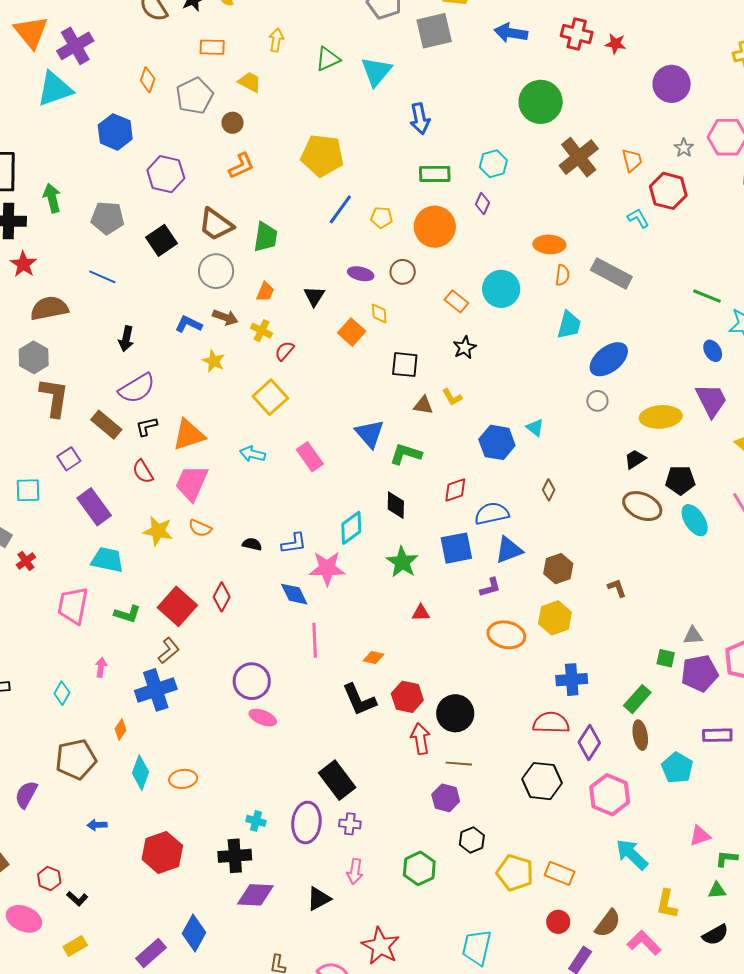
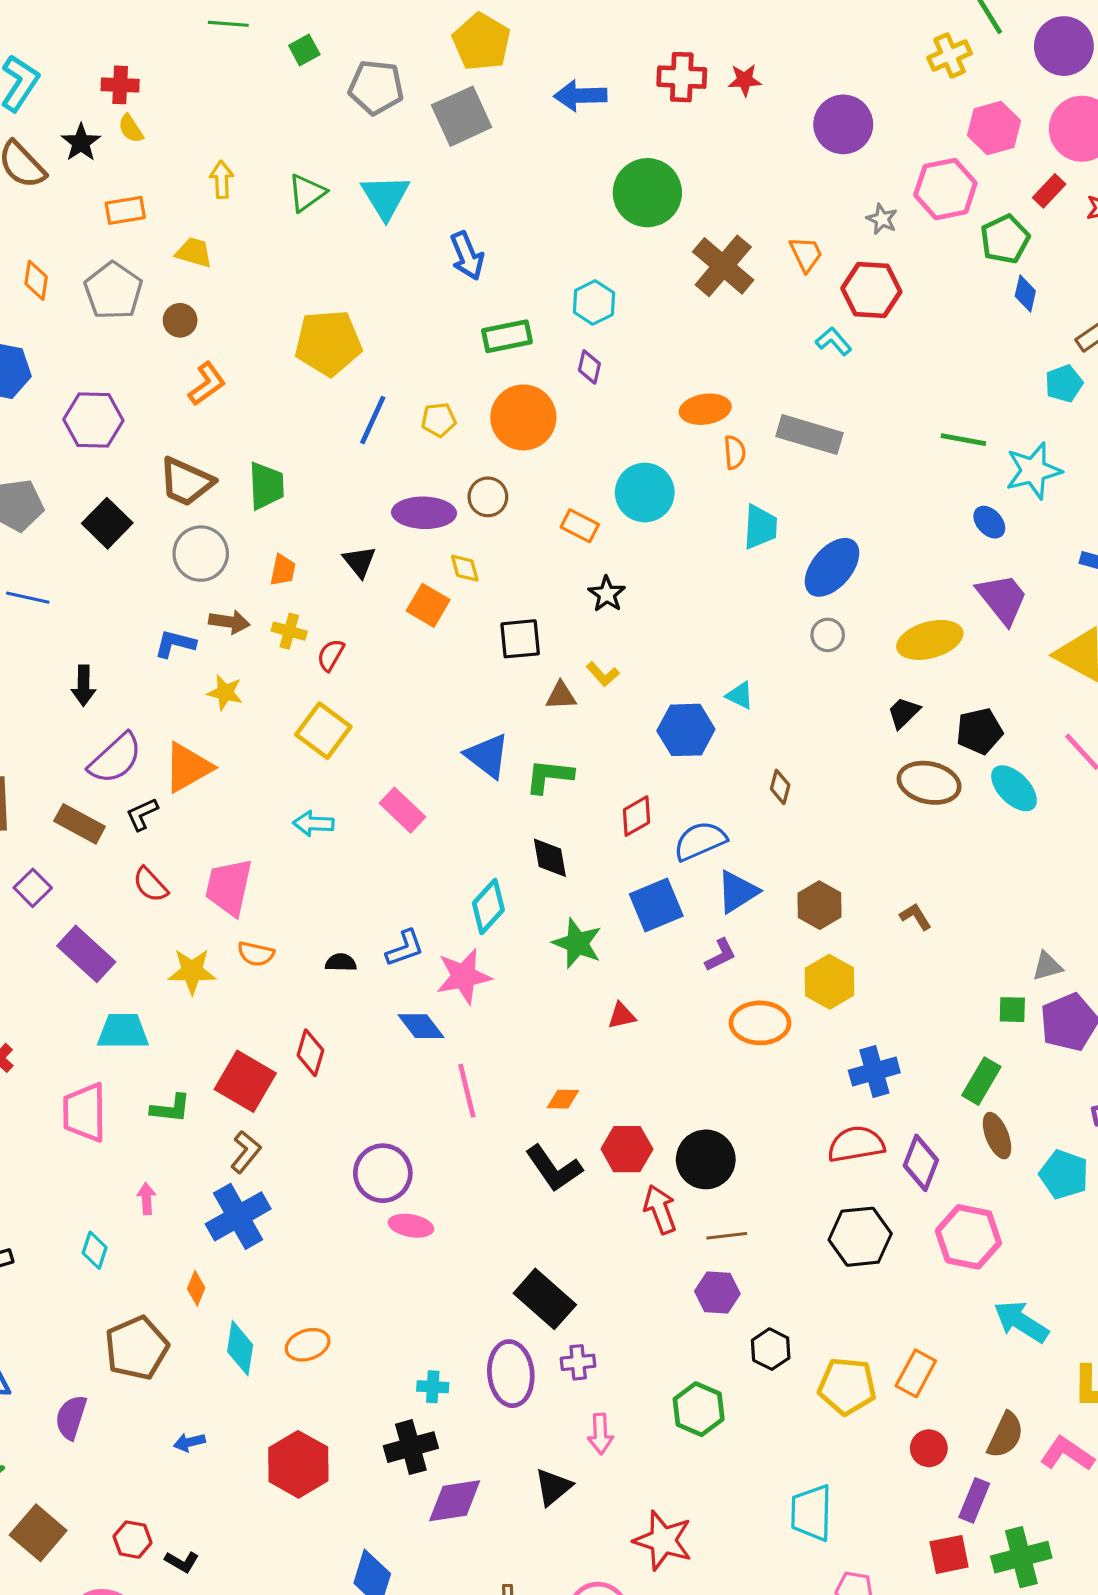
purple ellipse: (361, 274) -> (424, 513), size x1.5
orange triangle: (189, 435) -> (188, 767), moved
orange rectangle: (560, 873) -> (916, 1373), turned -72

